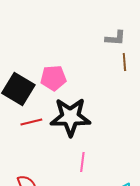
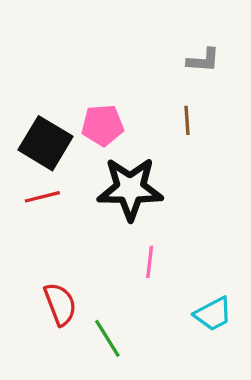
brown line: (124, 62) -> (187, 120), moved
red line: (31, 122) -> (42, 197), moved

